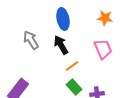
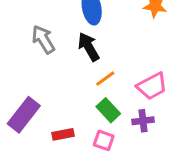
pink trapezoid: (103, 49) -> (152, 86), moved, turned 85

